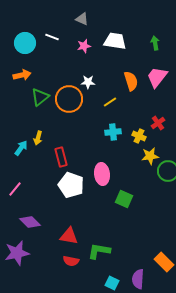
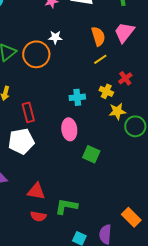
yellow line: (110, 102) -> (100, 59), moved
cyan cross: (113, 132) -> (77, 97), moved
white pentagon: (71, 185) -> (21, 141), moved, turned -30

